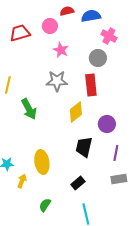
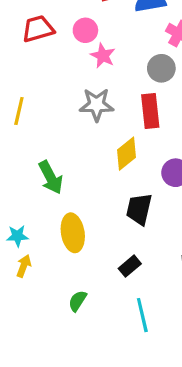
pink circle: (50, 26) -> (85, 30), moved
green arrow: (29, 109) -> (51, 177), moved
yellow arrow: (22, 181) -> (24, 266), moved

